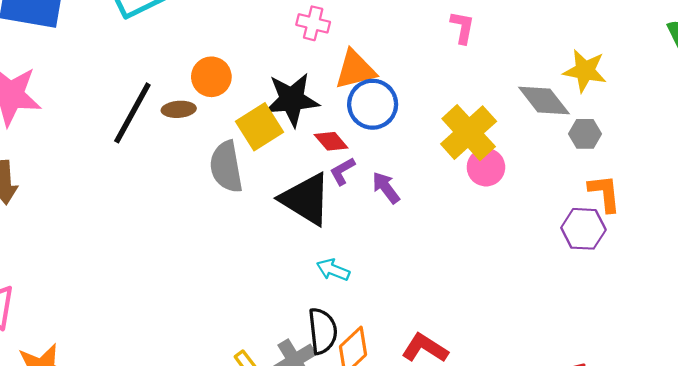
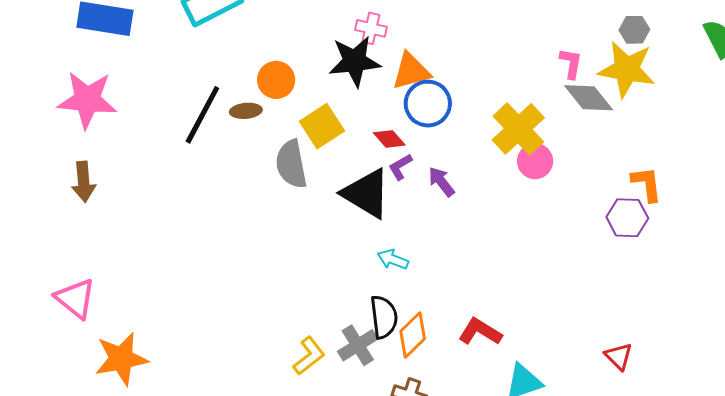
pink L-shape: (462, 27) -> (571, 63), moved
yellow star: (585, 71) -> (627, 69), size x1.4
black star: (292, 100) -> (355, 61), moved
gray hexagon: (585, 134) -> (634, 30), moved

